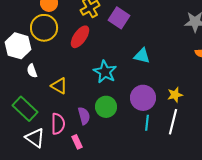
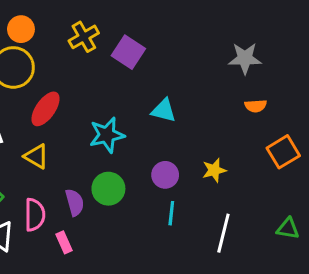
red ellipse: (80, 37) -> (46, 109), moved
cyan star: (105, 72) -> (107, 135), turned 30
purple circle: (143, 98) -> (165, 175), size x0.7
white line: (173, 122) -> (223, 233), moved

